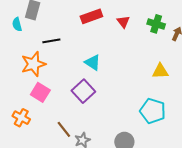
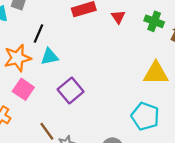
black line: (51, 41) -> (38, 34), turned -60
cyan triangle: (93, 62) -> (50, 57), moved, turned -48
yellow triangle: (160, 71) -> (156, 73), size x1.4

